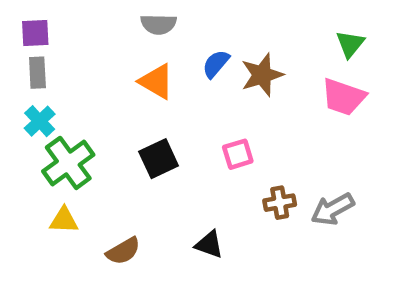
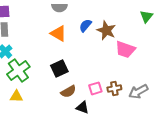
brown star: (262, 75) -> (106, 30), turned -30
pink trapezoid: (344, 97) -> (125, 49), moved
pink square: (238, 154) -> (95, 88), moved
brown semicircle: (123, 251) -> (68, 91), moved

